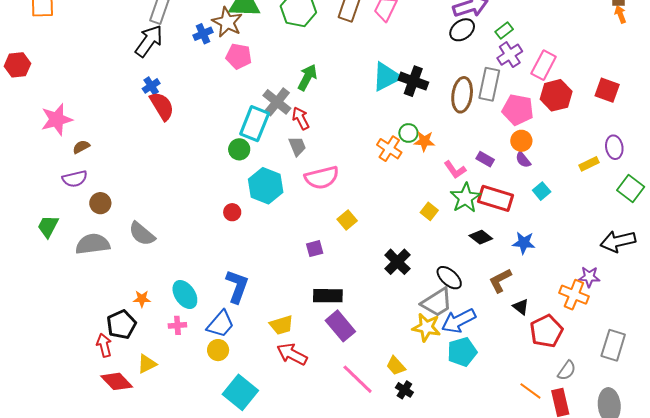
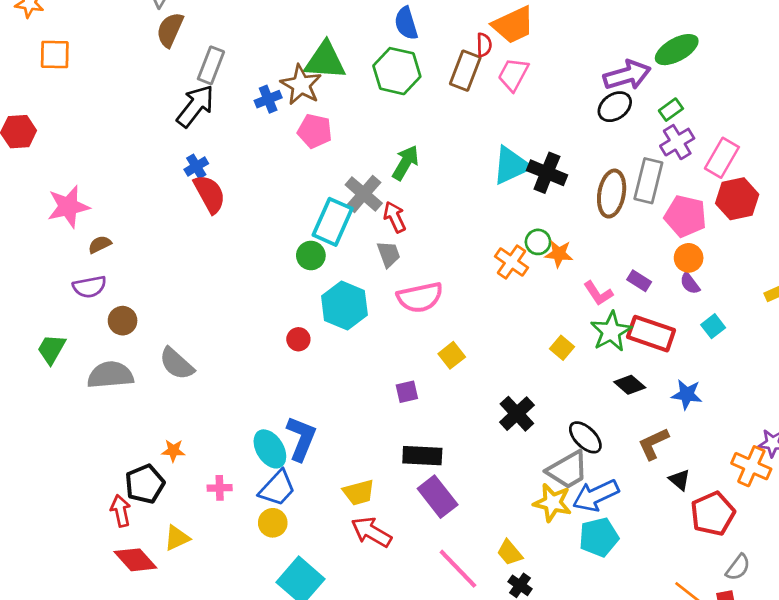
cyan ellipse: (185, 295) -> (270, 449), moved

